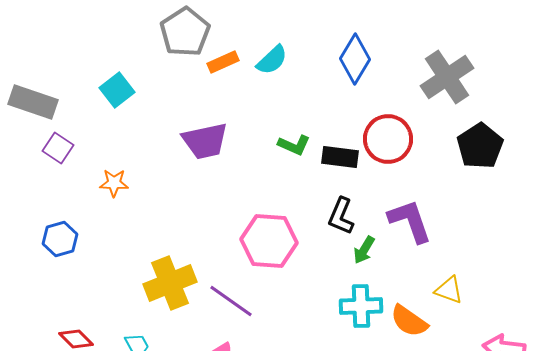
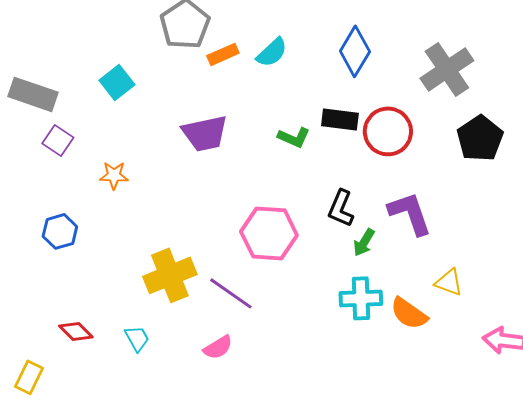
black rectangle: (340, 157) -> (340, 119), moved

